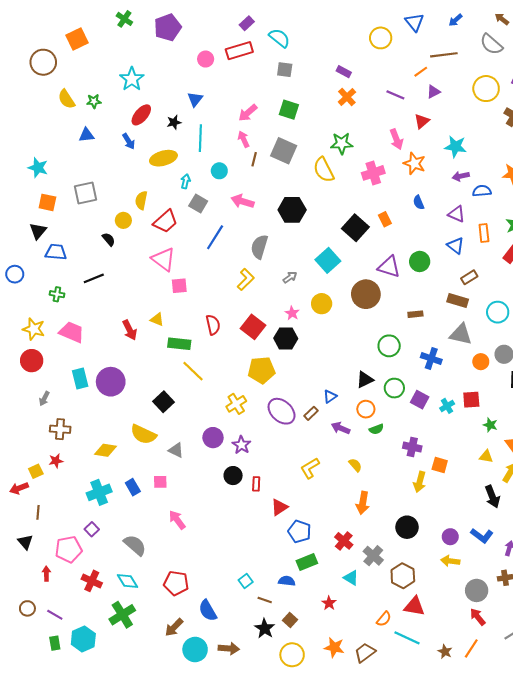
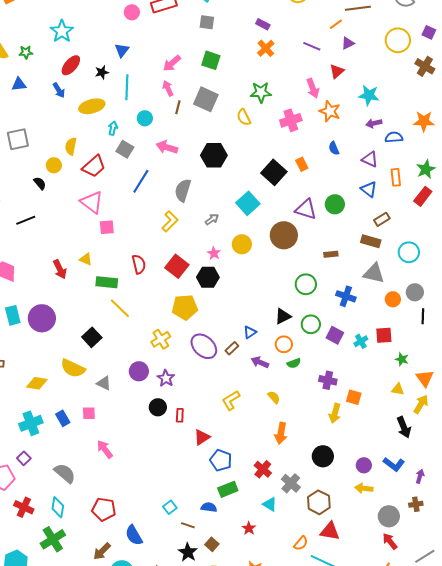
yellow semicircle: (324, 170) -> (244, 117), size x0.7
cyan diamond: (128, 581) -> (58, 507), turned 40

